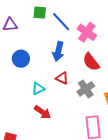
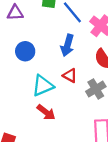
cyan triangle: (38, 89) -> (43, 86), size x1.5

